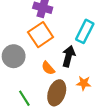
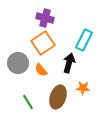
orange semicircle: (48, 68) -> (41, 70), moved

